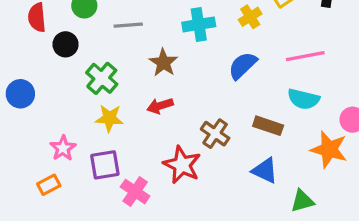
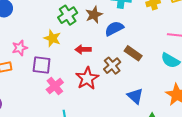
blue semicircle: (243, 65) -> (114, 29), moved
green cross: (102, 78) -> (68, 15), moved
red arrow: (160, 106) -> (83, 50), moved
brown rectangle: (268, 126) -> (133, 53), moved

